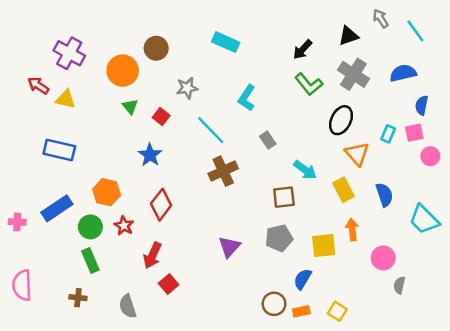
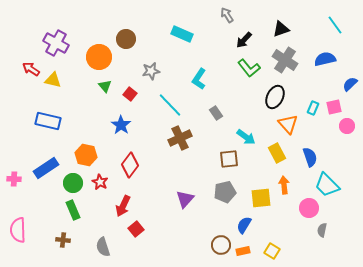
gray arrow: (381, 18) -> (227, 15), moved
blue semicircle: (422, 105) -> (350, 84), moved, turned 35
cyan trapezoid: (424, 219) -> (327, 185), moved

